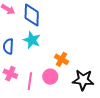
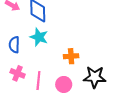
orange cross: (62, 59) -> (71, 56), turned -32
pink circle: (50, 77) -> (64, 84), moved

